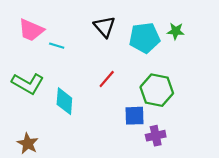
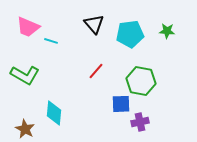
green star: (176, 31) -> (167, 31), moved
cyan diamond: (64, 101) -> (54, 113), moved

